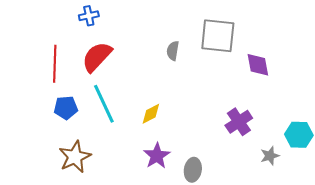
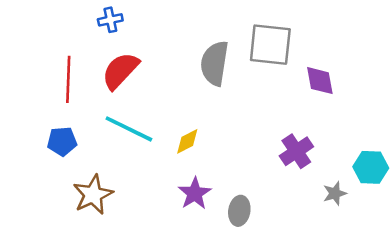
gray semicircle: (173, 51) -> (215, 63), size x1.8
cyan line: (104, 104) -> (129, 129), turned -39
blue pentagon: (66, 108) -> (62, 141), moved

